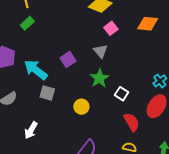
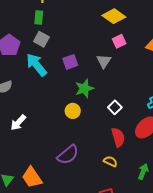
green rectangle: (27, 23) -> (39, 18), turned -56
green star: (99, 78) -> (84, 88), moved
gray square: (47, 93) -> (41, 39), moved

